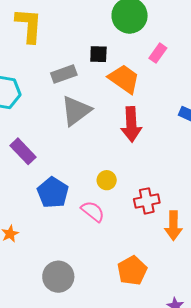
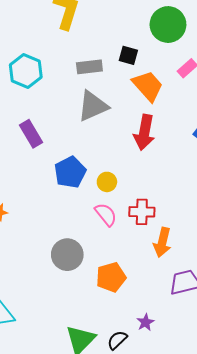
blue pentagon: (53, 193) -> (70, 172), moved
pink semicircle: (93, 211) -> (106, 214), moved
gray circle: (58, 277) -> (67, 255), moved

